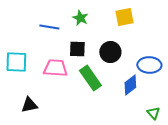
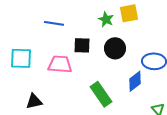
green star: (80, 18) -> (106, 19), moved
green rectangle: (90, 78) -> (101, 94), moved

